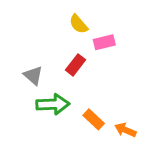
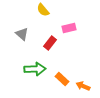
yellow semicircle: (79, 24) -> (43, 10), moved
gray triangle: (33, 76) -> (22, 34), moved

